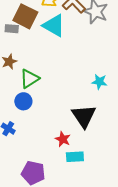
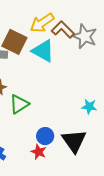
blue circle: (23, 101) -> (45, 136), moved
red star: (63, 139) -> (39, 152), moved

